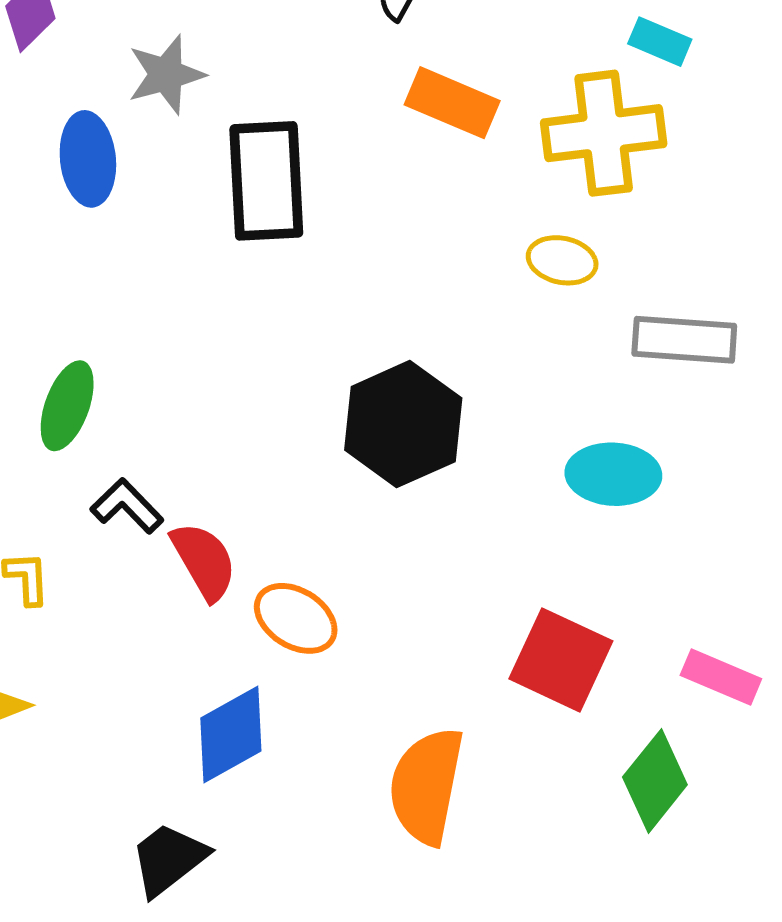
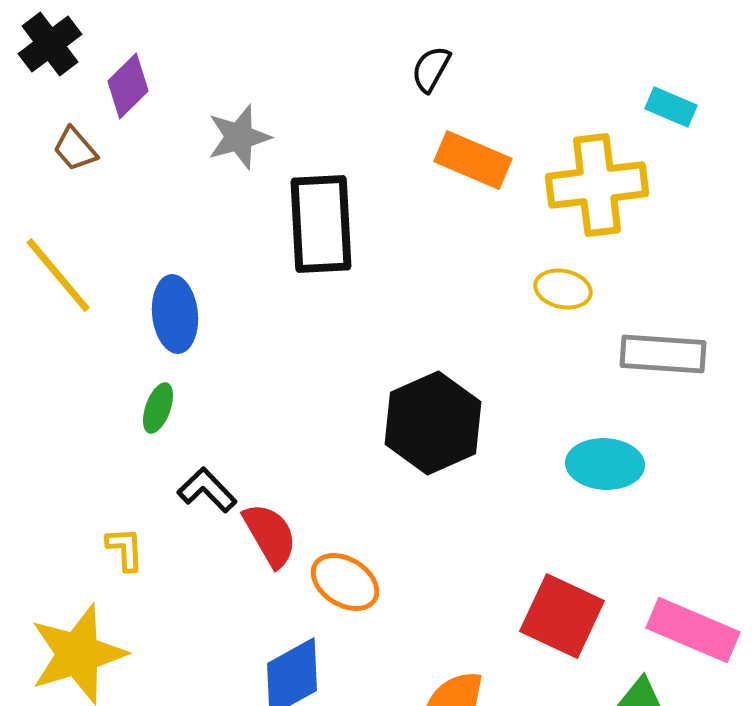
cyan rectangle: (660, 42) -> (671, 107), moved
blue ellipse: (88, 159) -> (175, 314), moved
green ellipse: (67, 406) -> (158, 408), size x0.7
pink rectangle: (721, 677) -> (693, 630), size x1.4

